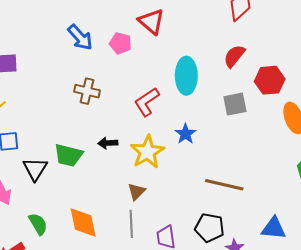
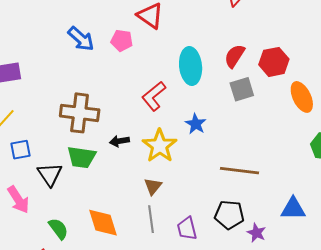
red semicircle: (234, 56) -> (235, 56), moved
brown cross: (87, 91) -> (80, 113), moved, size x1.5

